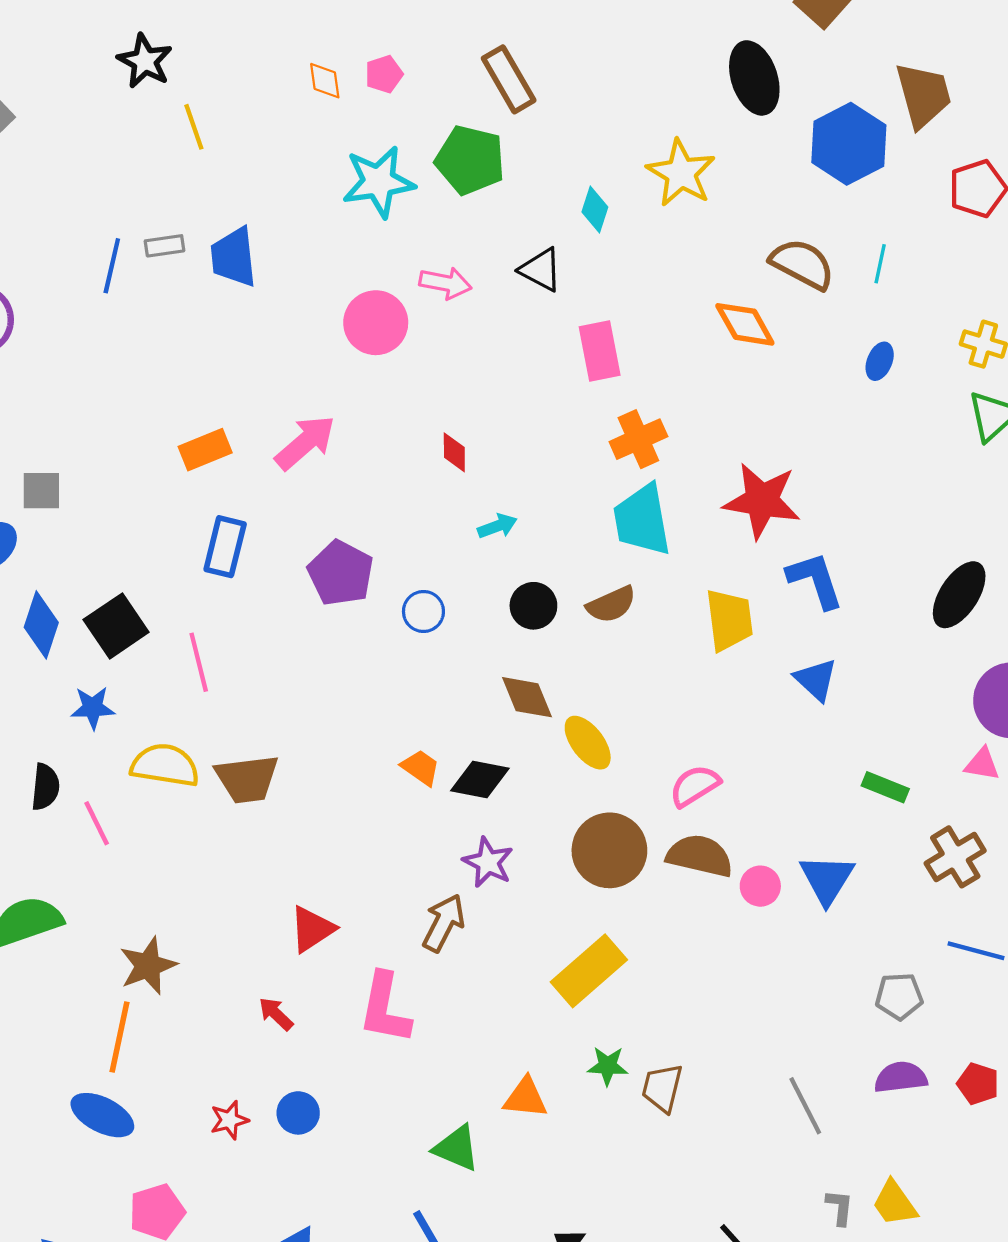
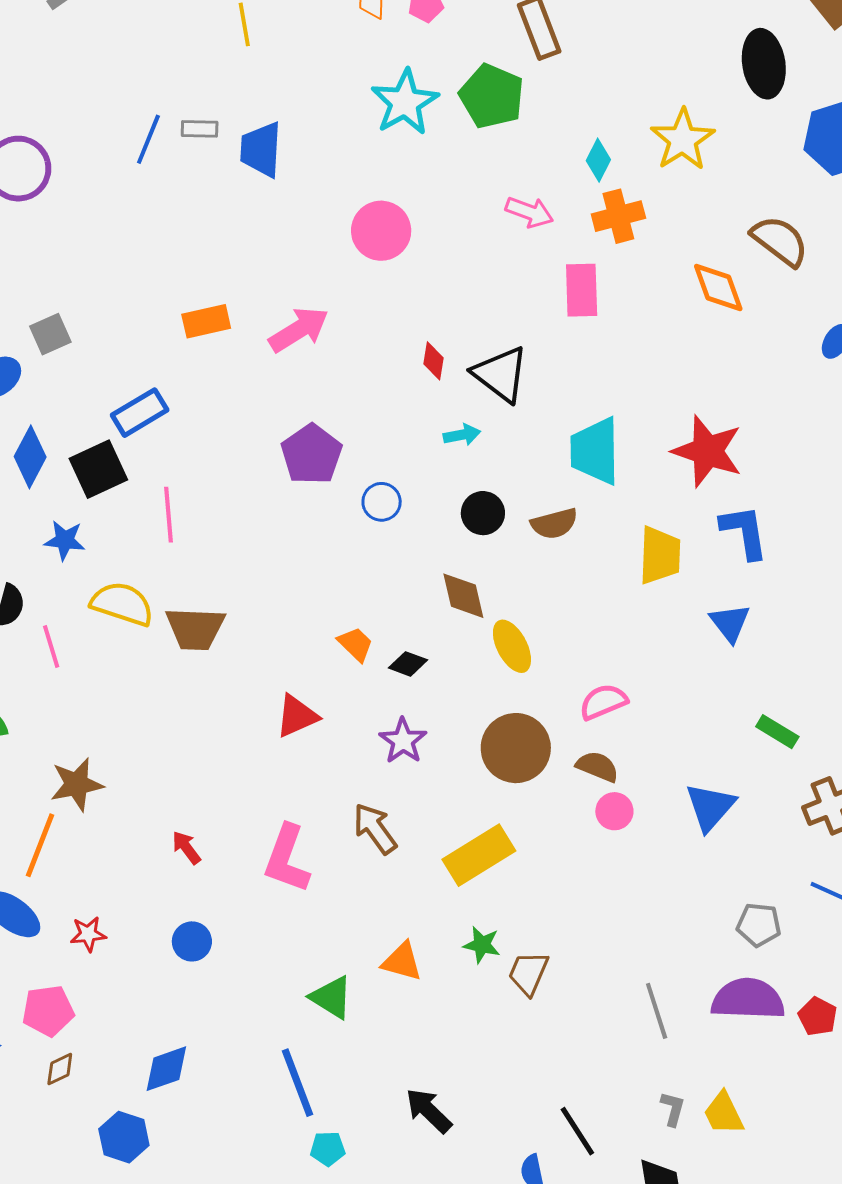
cyan star: (379, 182) -> (405, 102), turned -30
black triangle: (541, 270) -> (501, 374), moved, size x1.4
pink arrow: (445, 283) -> (529, 212), moved
orange cross: (638, 439) -> (618, 216), moved
gray square: (41, 491) -> (50, 334), turned -33
blue rectangle: (225, 547) -> (140, 413), moved, turned 36
black diamond: (480, 780) -> (408, 664), size x0.7
brown semicircle: (700, 856) -> (597, 767), size x0.7
pink circle: (760, 886) -> (614, 811), moved
brown arrow: (444, 923) -> (375, 829), moved, turned -72
red triangle: (312, 929) -> (297, 716), moved
purple semicircle: (901, 1077) -> (748, 999), size x1.5
red star: (229, 1120) -> (88, 934), moved

